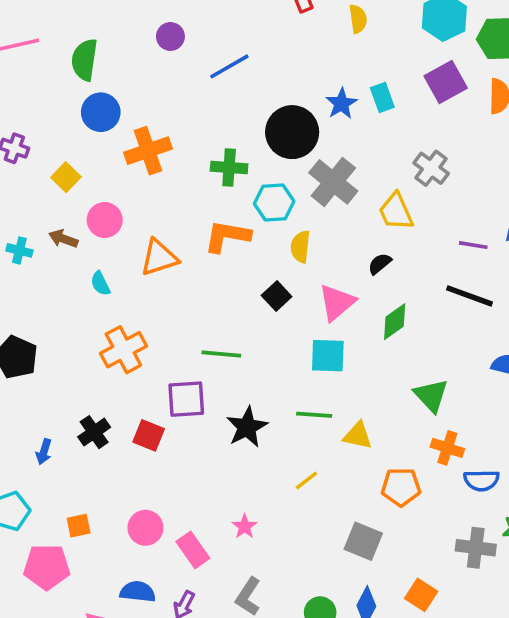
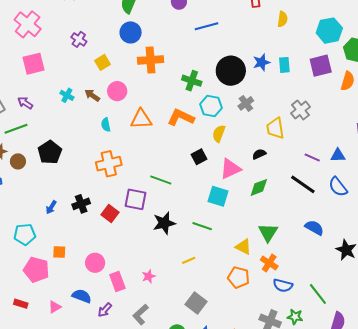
gray cross: (333, 182) -> (246, 103), size x0.6
yellow triangle: (358, 435) -> (243, 247), moved
gray square: (363, 541) -> (196, 303), moved

